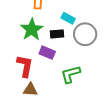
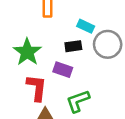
green star: (32, 29) -> (27, 52), moved
green L-shape: (71, 74) -> (78, 101), moved

